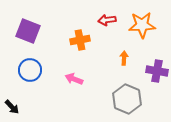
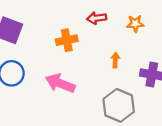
orange star: (142, 25) -> (135, 24), size x0.6
pink arrow: (74, 79) -> (60, 83), size x1.5

